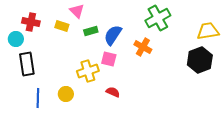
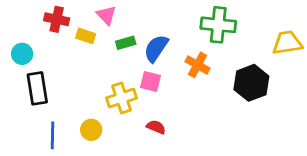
green cross: (158, 18) -> (218, 25), turned 35
red cross: (31, 22) -> (57, 19), moved
black hexagon: (200, 60) -> (251, 83), moved

